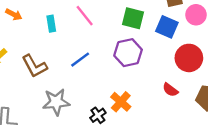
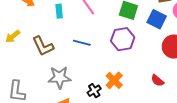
blue line: (80, 60) -> (82, 43), turned 48
red semicircle: (170, 90) -> (157, 81), moved

